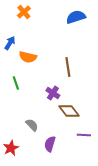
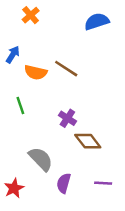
brown line: (68, 67) -> (66, 69), moved, turned -48
gray semicircle: (32, 125) -> (41, 159), size x1.5
purple line: (84, 135) -> (103, 183), moved

